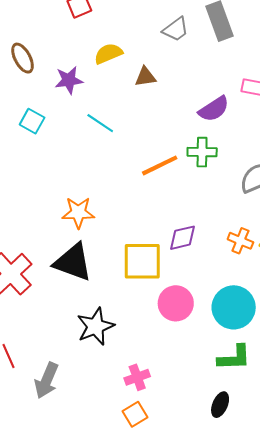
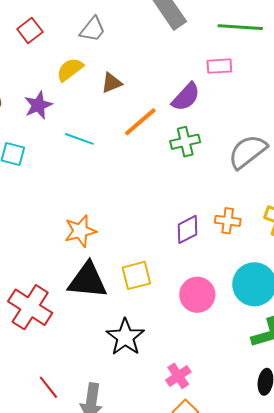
gray trapezoid: (176, 29) -> (93, 29), moved
orange line: (160, 165) -> (140, 122), moved
orange cross: (240, 241) -> (228, 221), moved
yellow square: (142, 261) -> (136, 275), moved, size x0.7

